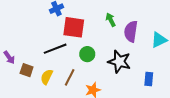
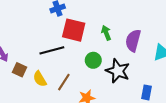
green arrow: (111, 20) -> (106, 33), moved
green circle: (87, 54) -> (93, 60), moved
yellow semicircle: (47, 77) -> (40, 79), turned -63

